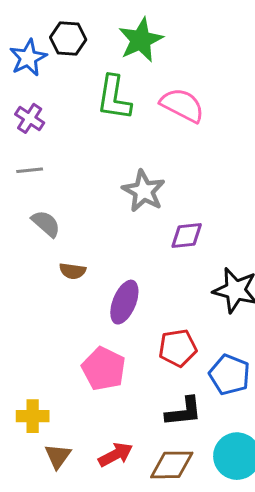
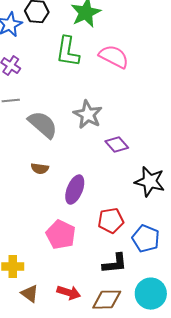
gray semicircle: (46, 224) -> (43, 125), moved, size x1.5
purple diamond: (187, 235) -> (117, 145), turned 55
red arrow: (116, 455) -> (69, 293), turned 45
brown triangle: (58, 456) -> (30, 294), turned -30

